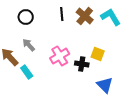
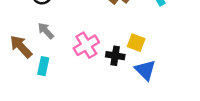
cyan rectangle: (27, 72) -> (43, 66), turned 48
blue triangle: (105, 85) -> (145, 70), moved

